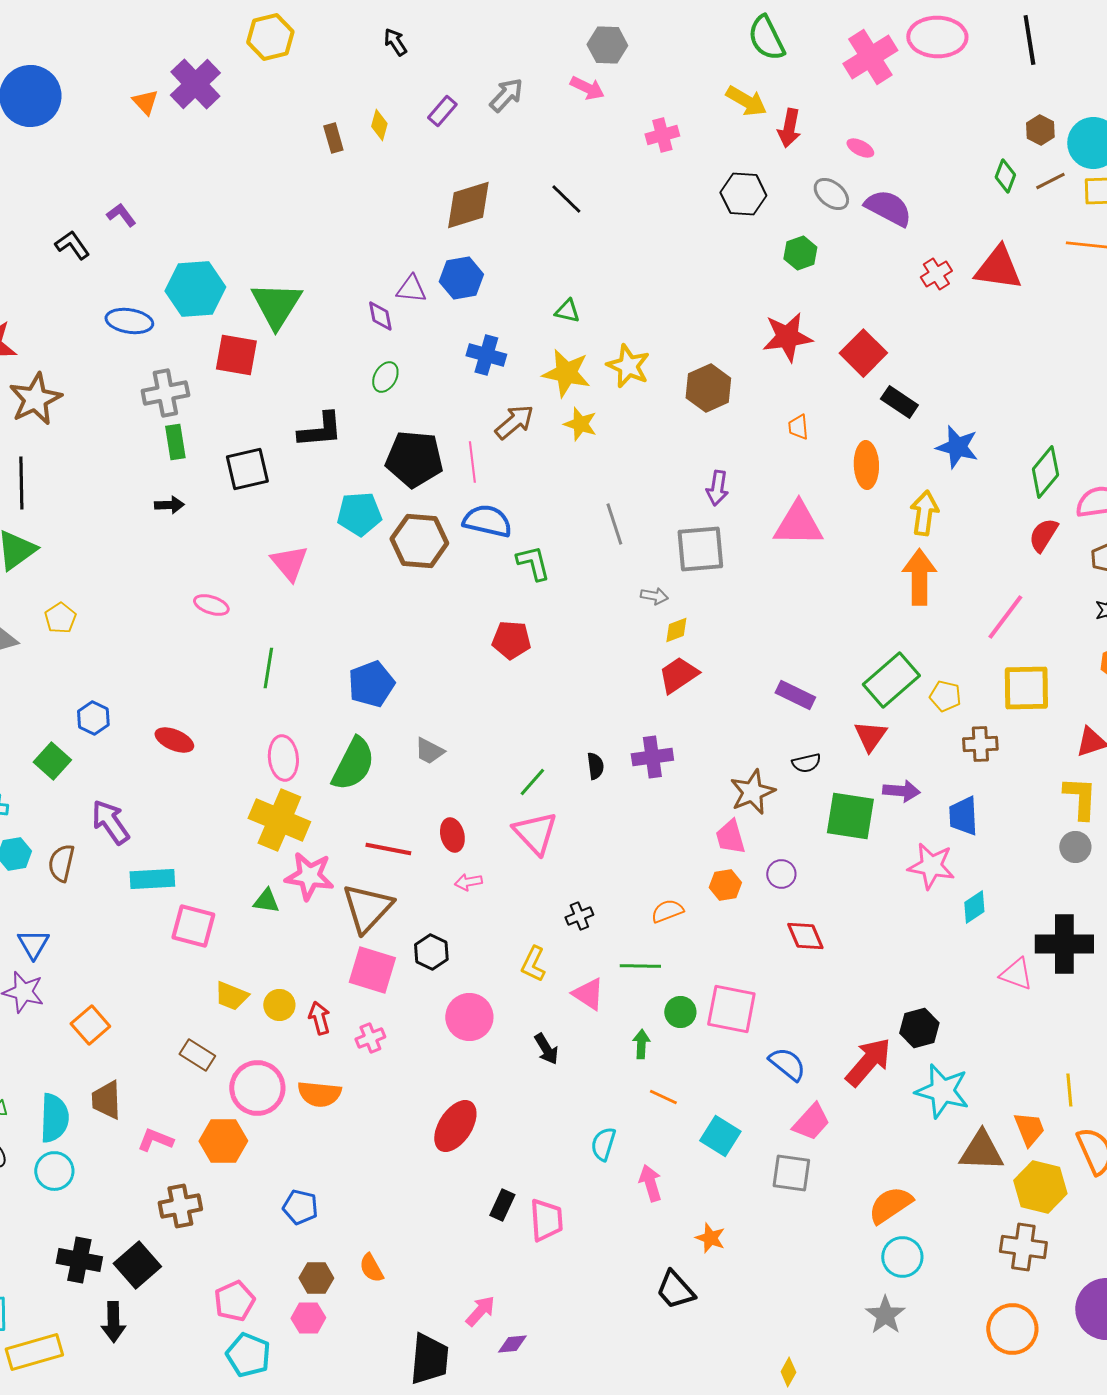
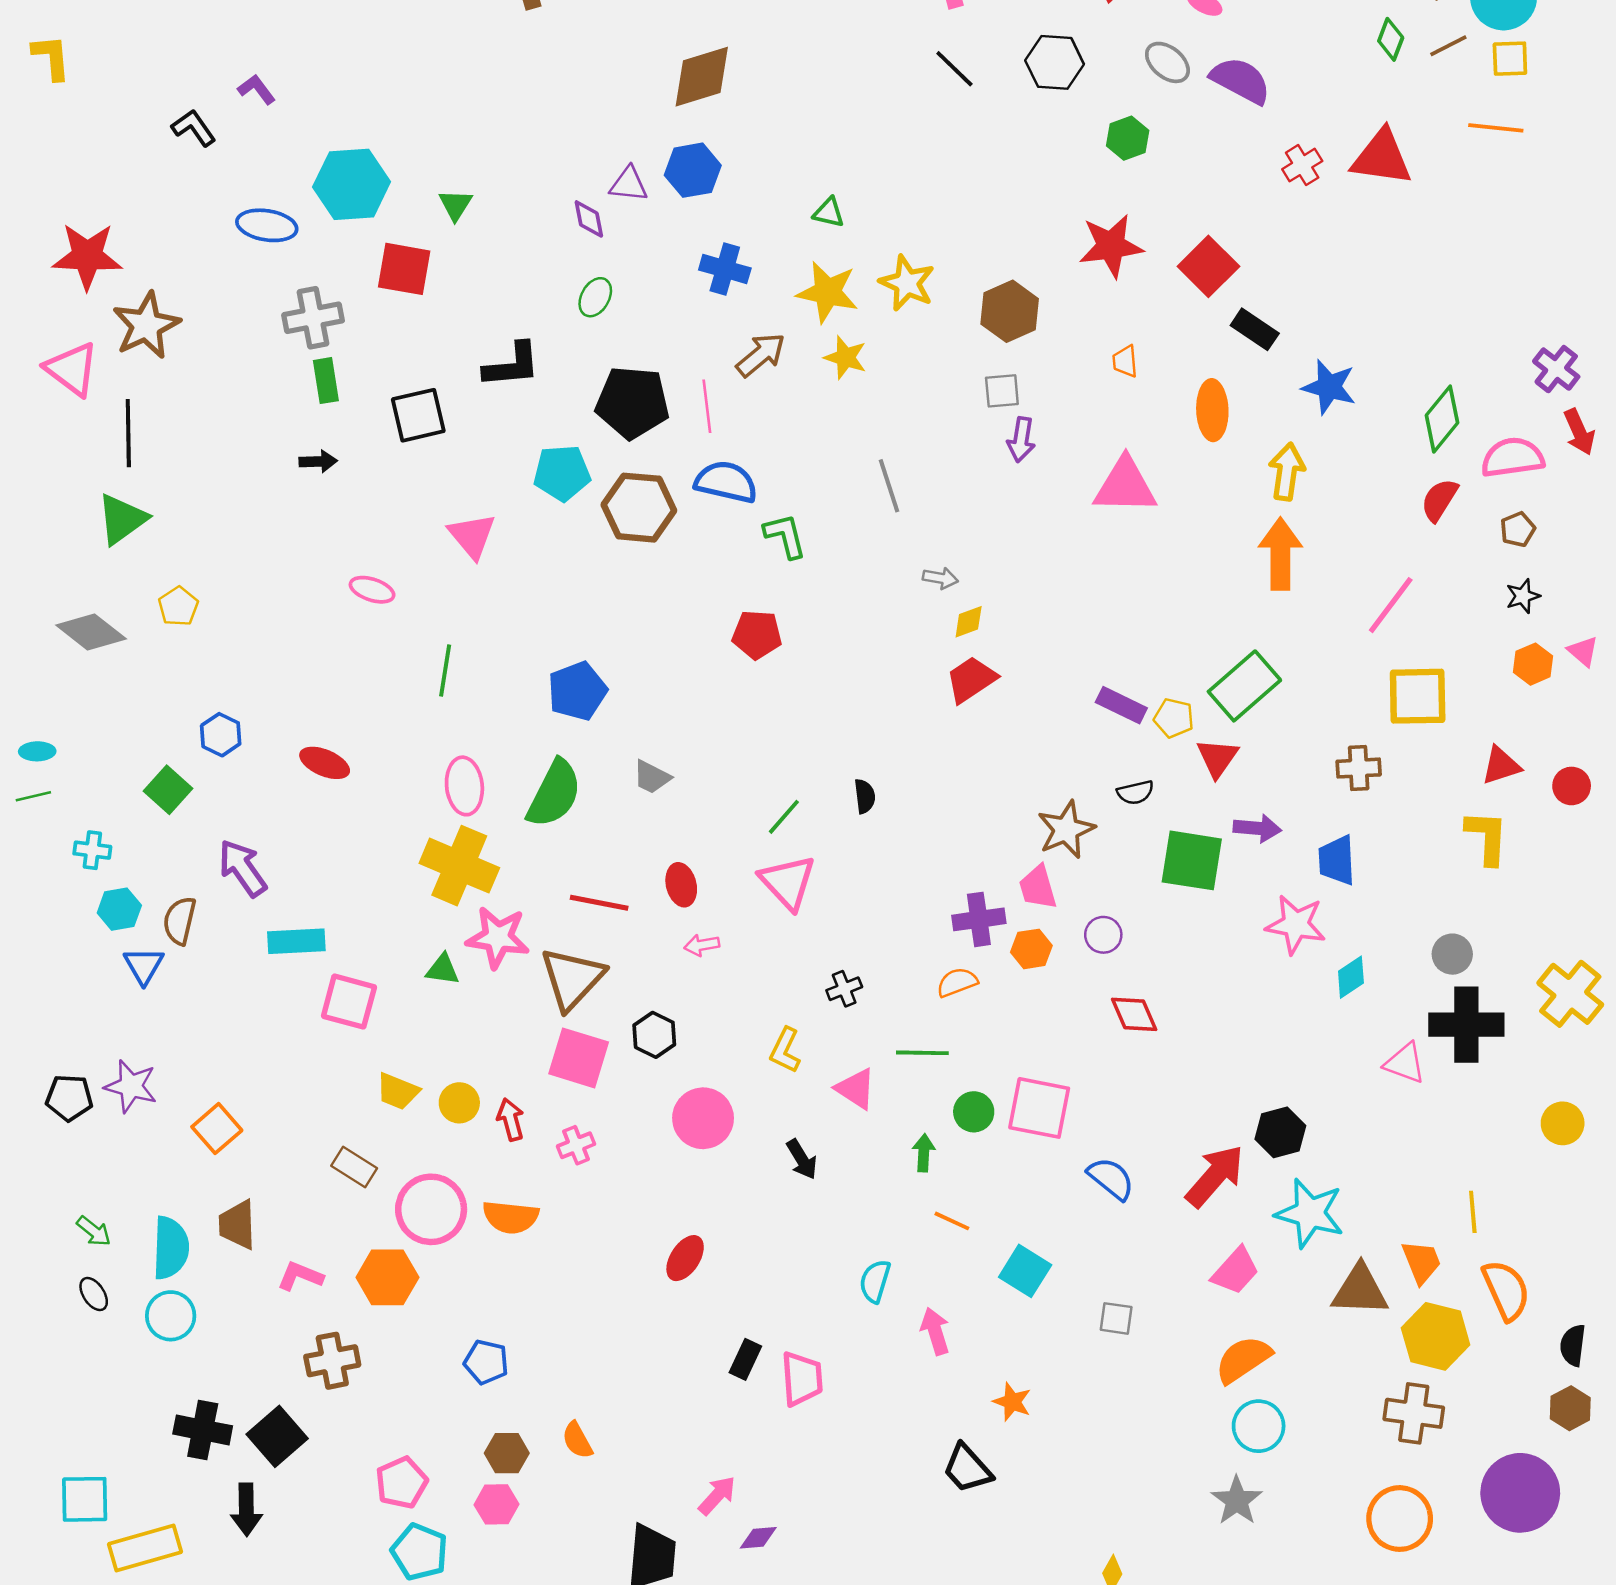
black line: (566, 199) -> (954, 69), moved
green triangle: (276, 305) -> (455, 205), size x0.5
gray square: (700, 549) -> (1002, 391), moved, size x0.6
yellow pentagon: (945, 696) -> (1174, 718), moved
purple cross: (652, 757) -> (979, 919), moved
gray circle: (1075, 847) -> (1452, 954), moved
blue triangle: (33, 944) -> (144, 966), moved
pink trapezoid: (811, 1122) -> (1235, 1271), moved
red ellipse: (455, 1126) -> (685, 1258), size x0.7
gray square: (791, 1173) -> (1116, 1318), size x0.7

